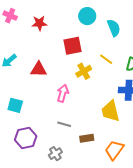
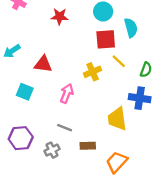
red star: (39, 23) -> (60, 16), moved
red square: (73, 46) -> (106, 39), moved
cyan square: (15, 105) -> (25, 92), moved
gray cross: (55, 154) -> (52, 150), moved

